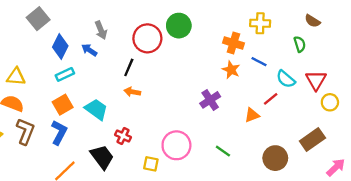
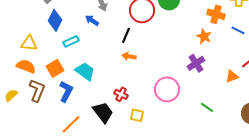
blue diamond: (60, 46) -> (55, 20), moved
orange star: (231, 70) -> (204, 36), moved
orange square: (63, 105) -> (55, 68), moved
cyan trapezoid: (96, 109) -> (85, 71), moved
pink circle: (176, 145) -> (167, 89), moved
yellow square: (151, 164) -> (137, 115), moved

